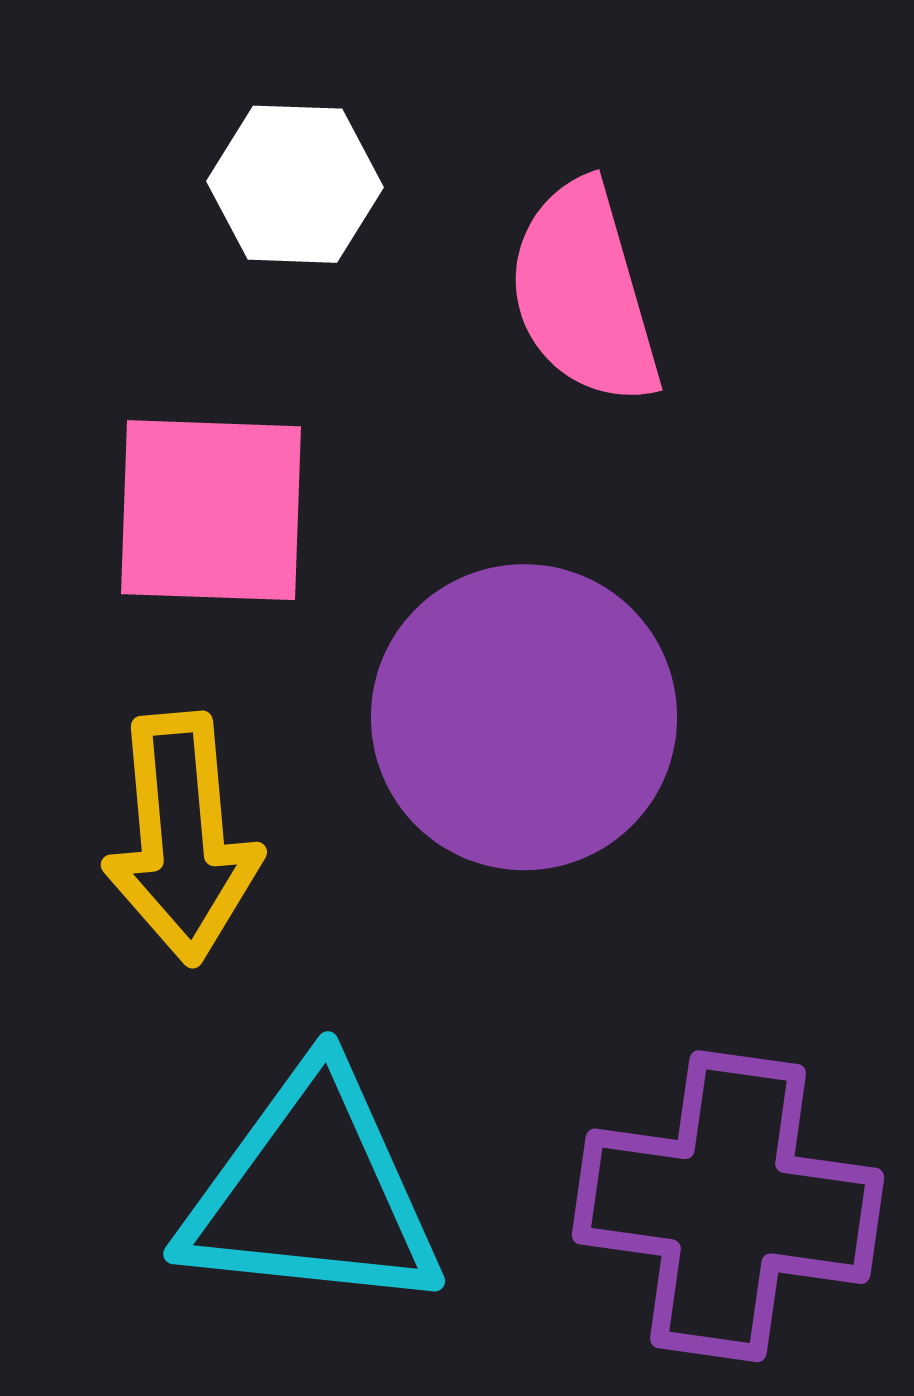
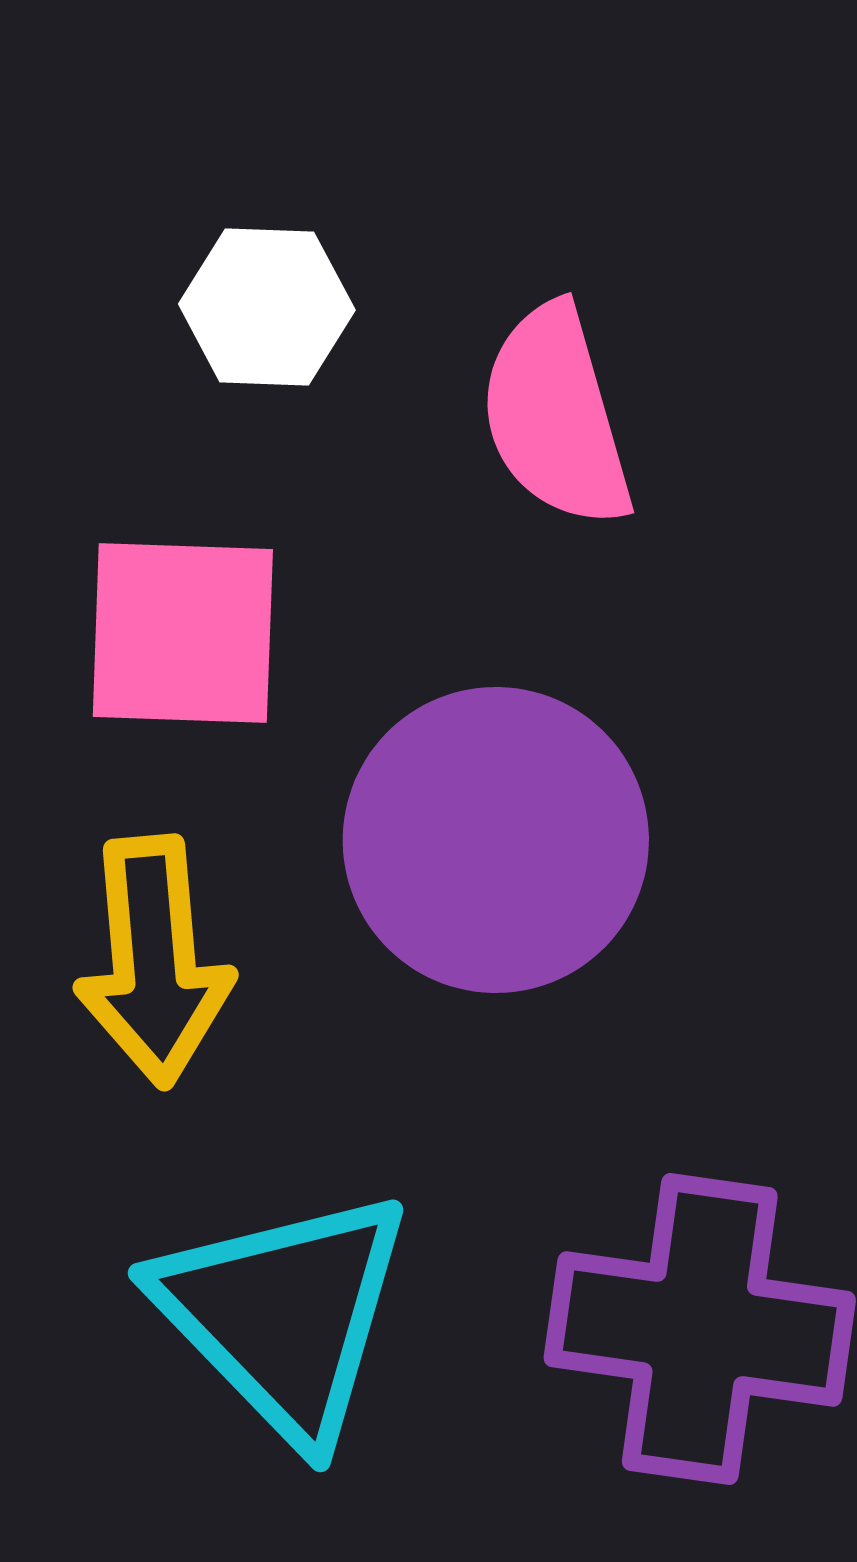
cyan triangle: (312, 1192) -> (284, 1315), turned 40

